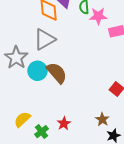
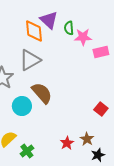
cyan circle: (37, 71) -> (22, 106), moved
red star: (64, 123) -> (67, 143), moved

